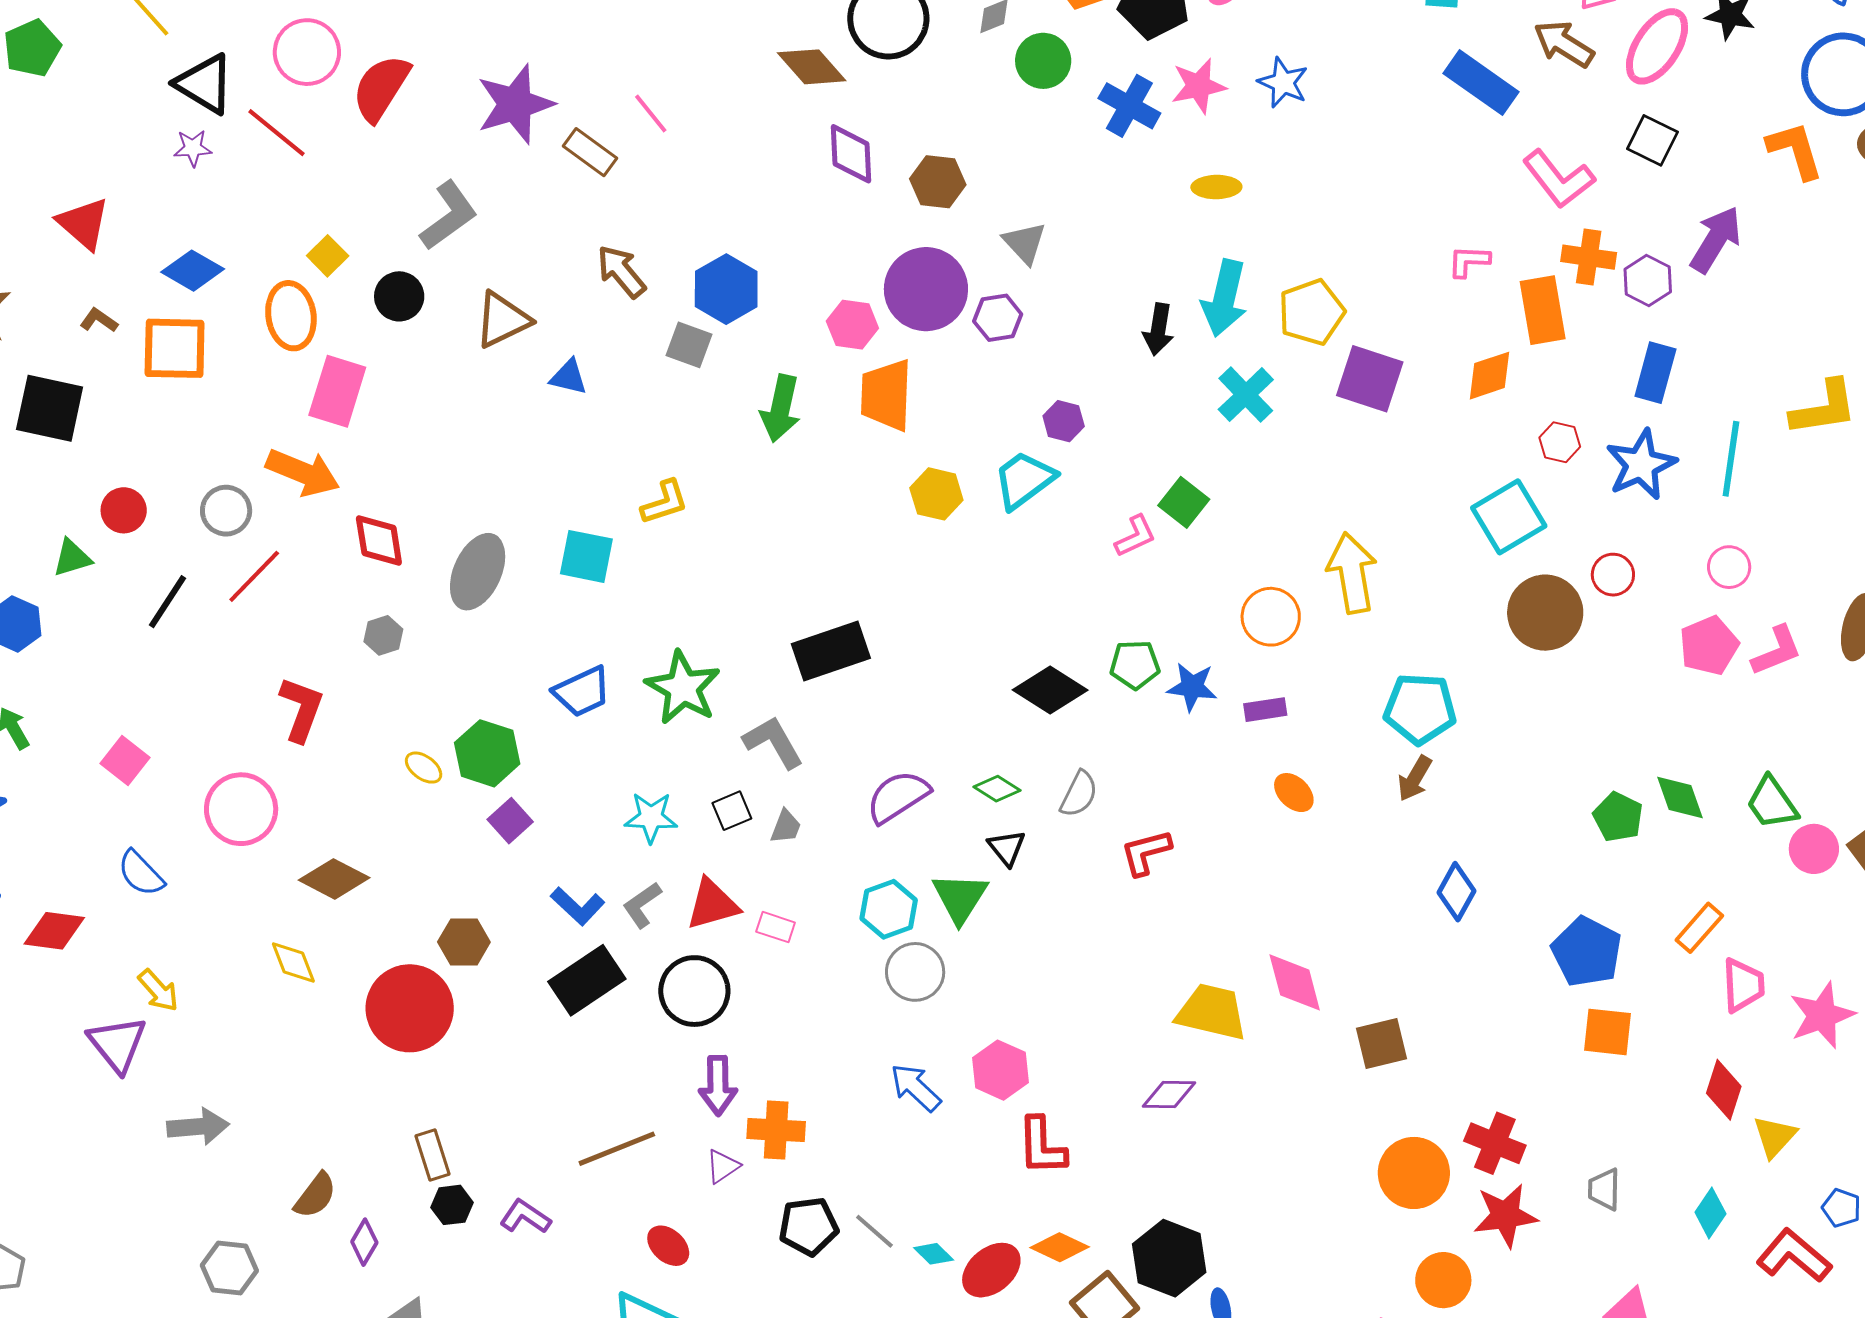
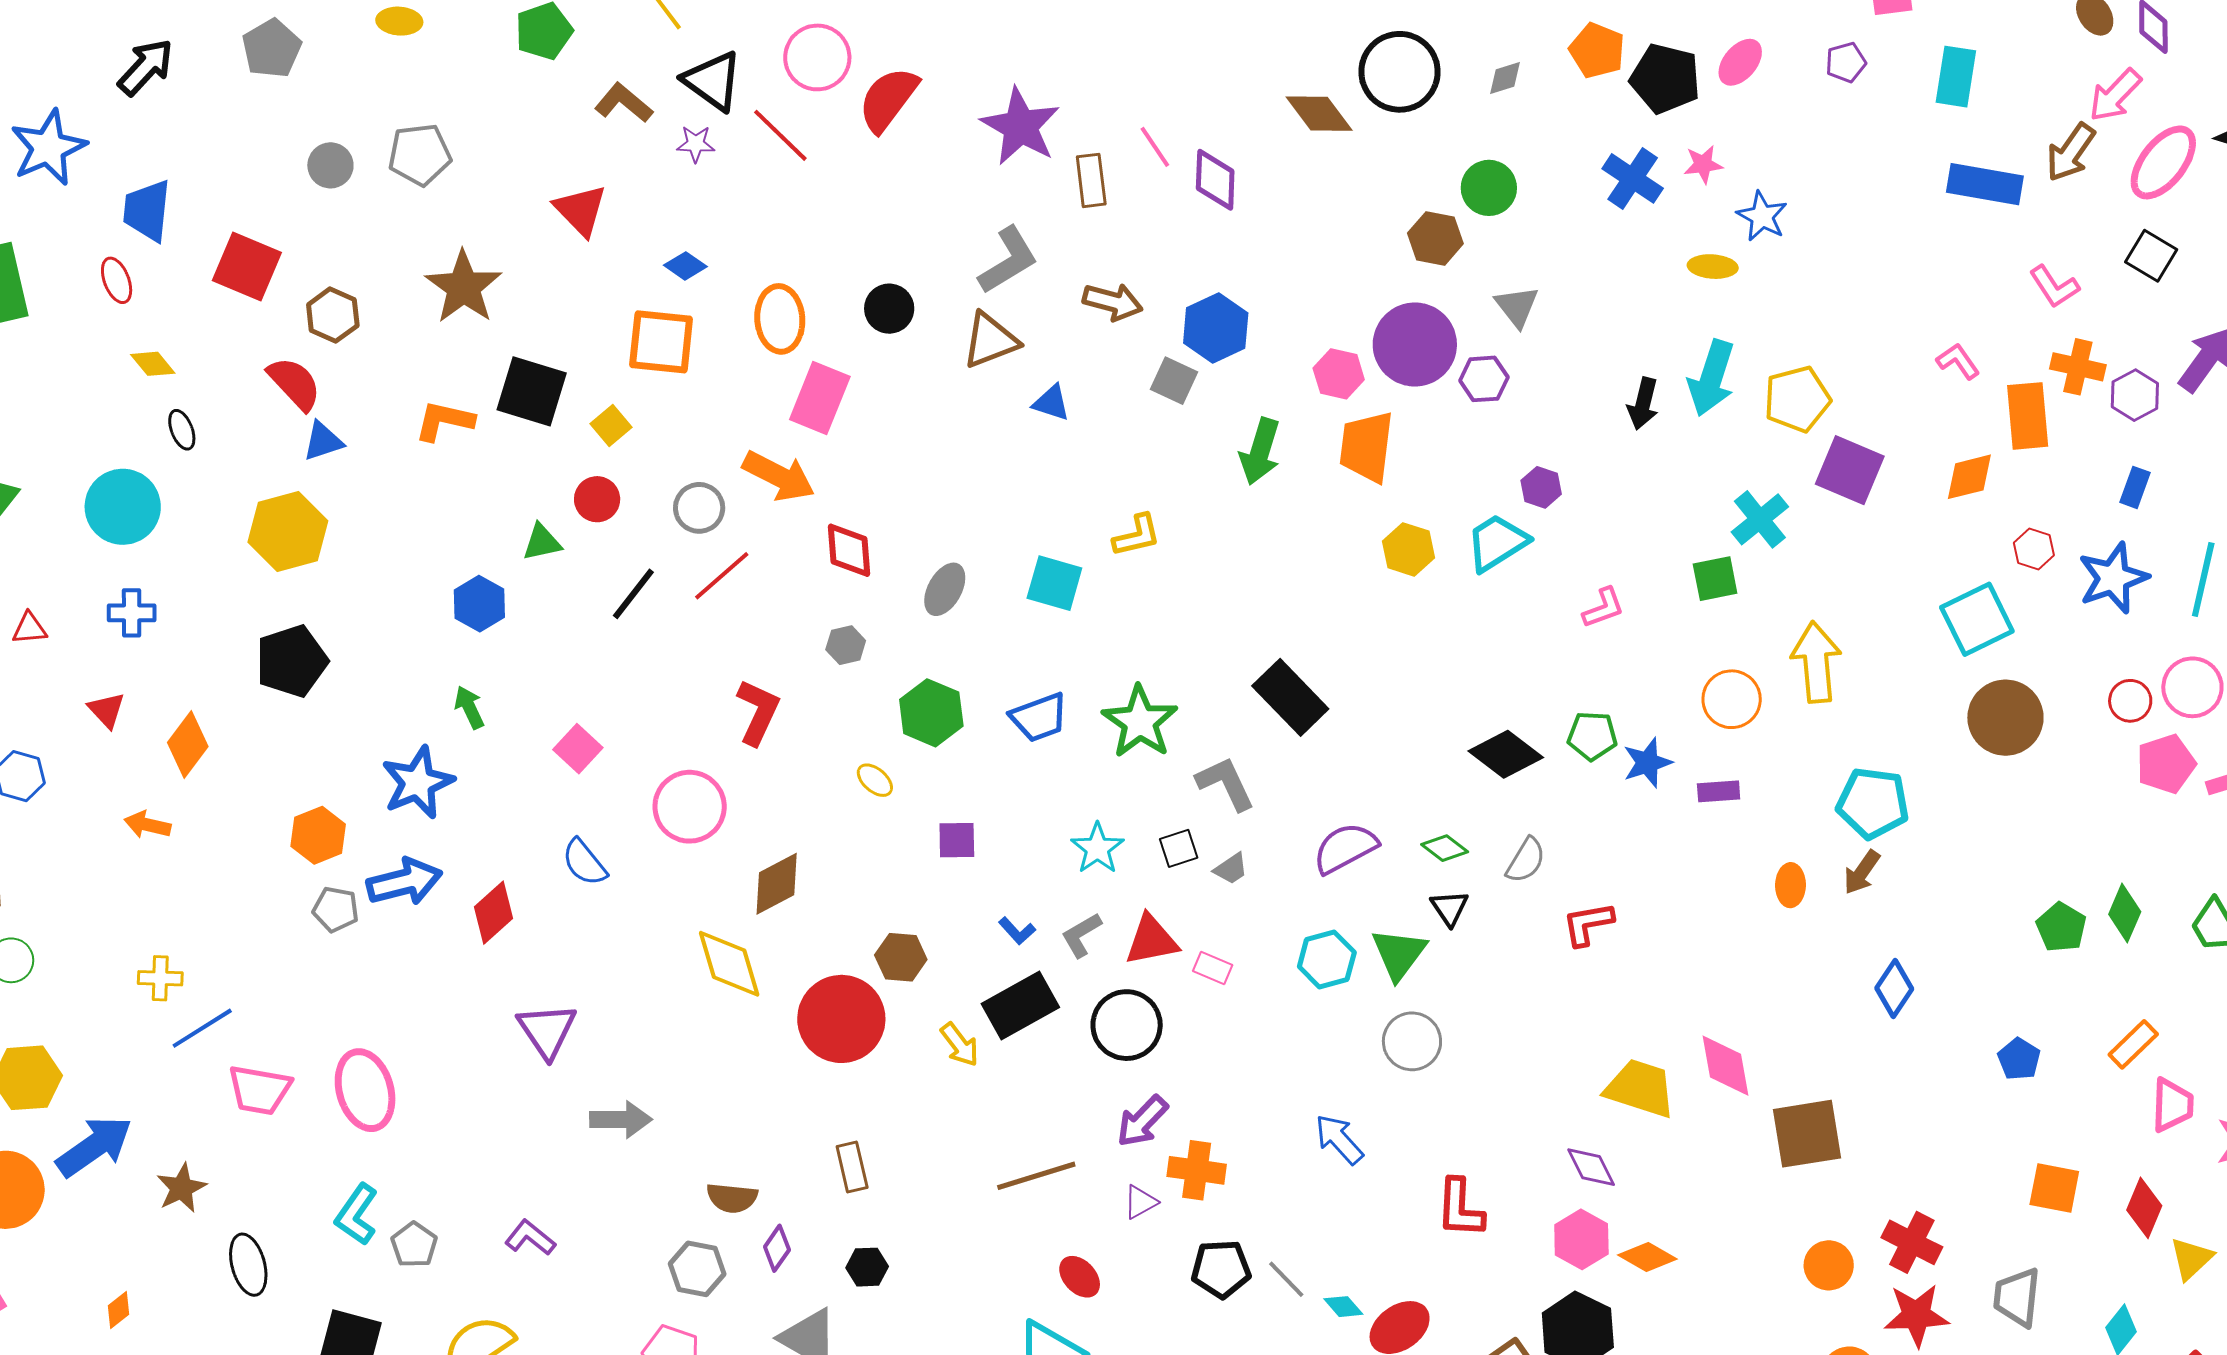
brown arrow: (1564, 44) -> (2071, 152), turned -92
green circle: (1043, 61) -> (1489, 188), moved
blue star: (1283, 83) -> (1762, 216), moved
blue rectangle: (1481, 83) -> (1985, 184), turned -30
pink star: (1199, 86) -> (1703, 164), size x0.7
purple star: (515, 104) -> (1020, 126), turned -30
brown rectangle: (590, 152) -> (1091, 180), turned 42
purple diamond: (851, 154) -> (1215, 180), moved
pink L-shape: (1559, 179) -> (2054, 287), size x0.7
gray L-shape: (449, 216) -> (1008, 260), moved
yellow square: (328, 256) -> (611, 425), moved
pink L-shape: (1469, 261) -> (1958, 361), turned 48
blue diamond: (193, 271) -> (685, 266), size x0.7
brown arrow: (621, 271) -> (1113, 302), turned 140
brown L-shape: (99, 320) -> (624, 103), moved, size x1.5
blue rectangle: (1655, 373) -> (2135, 487), size x0.7
cyan cross: (1246, 395) -> (1760, 519), moved
green square: (1184, 502) -> (1715, 579), moved, turned 36
pink circle: (1729, 567) -> (2192, 687), size x1.4
gray ellipse: (478, 572) -> (945, 589), size x0.7
red circle: (1613, 575) -> (2130, 701), moved
black rectangle: (831, 651) -> (1290, 697), turned 60
blue star: (1192, 687) -> (1647, 763), turned -30
green hexagon: (487, 753) -> (931, 713), moved
orange ellipse: (1294, 793) -> (1790, 885), moved, turned 42
green diamond: (1680, 798) -> (2125, 913), turned 38
cyan star: (651, 817) -> (1097, 848), turned 30
purple square: (510, 821) -> (957, 840), turned 36
gray trapezoid: (786, 827) -> (1231, 869), turned 30
brown diamond: (334, 879) -> (777, 884), turned -60
blue L-shape: (578, 906) -> (1017, 931), size x0.7
red diamond: (54, 931) -> (493, 913), turned -54
blue pentagon: (1587, 952) -> (2019, 1059), size x0.6
yellow diamond: (293, 963) -> (729, 964), size x1.5
gray circle: (915, 972) -> (1412, 1041), moved
yellow arrow: (158, 990) -> (960, 1045), moved
orange square: (1607, 1032) -> (2054, 1188), moved
brown square: (1381, 1044) -> (1807, 1134), size x1.4
pink hexagon: (1001, 1070) -> (1581, 1239), moved
purple arrow: (718, 1086) -> (1142, 1121), turned 40
purple diamond: (1169, 1094) -> (1591, 1167), turned 58
orange circle: (1414, 1173) -> (1829, 1265), size x0.7
gray trapezoid: (1604, 1189) -> (2017, 1297), size x1.4
brown semicircle: (315, 1196) -> (732, 1198), turned 54
black hexagon: (452, 1205) -> (867, 1267), moved
purple L-shape: (525, 1217) -> (530, 1238), moved
orange diamond: (1060, 1247) -> (1647, 1257), moved
gray hexagon: (229, 1268) -> (697, 1269), moved

